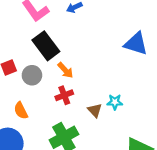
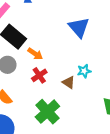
blue triangle: (136, 44) -> (79, 27), moved, turned 45

